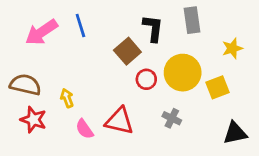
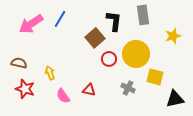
blue line: (80, 26) -> (60, 19), turned 48
brown semicircle: (25, 85) -> (19, 63), size x0.7
yellow square: (218, 87) -> (155, 77), moved, turned 36
red triangle: (119, 121) -> (89, 90), size x0.6

